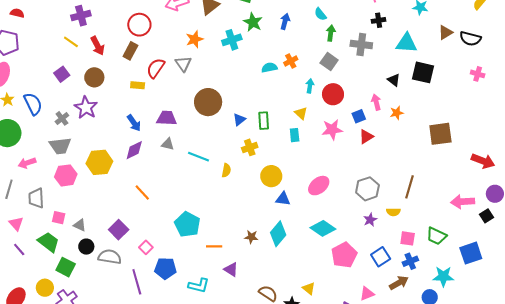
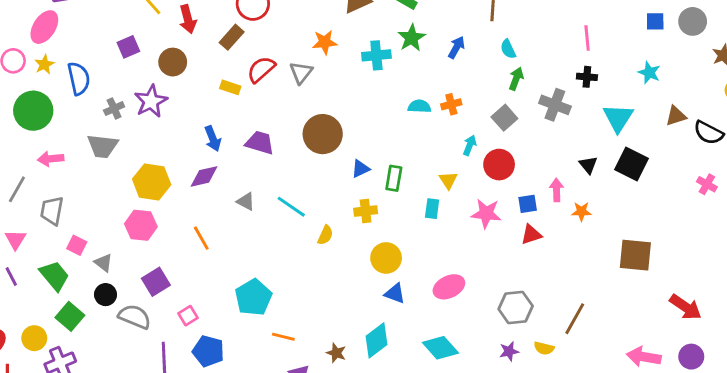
cyan triangle: (406, 43) -> (618, 118), turned 45
gray triangle: (168, 144) -> (246, 201), moved
pink hexagon: (66, 175) -> (141, 225), moved
brown star: (251, 237) -> (336, 353), moved

